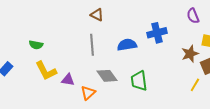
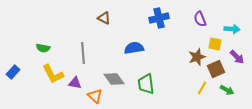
blue cross: (157, 33) -> (159, 18), moved
gray line: (92, 45) -> (83, 53), moved
orange triangle: (88, 93) -> (95, 96), turned -35

